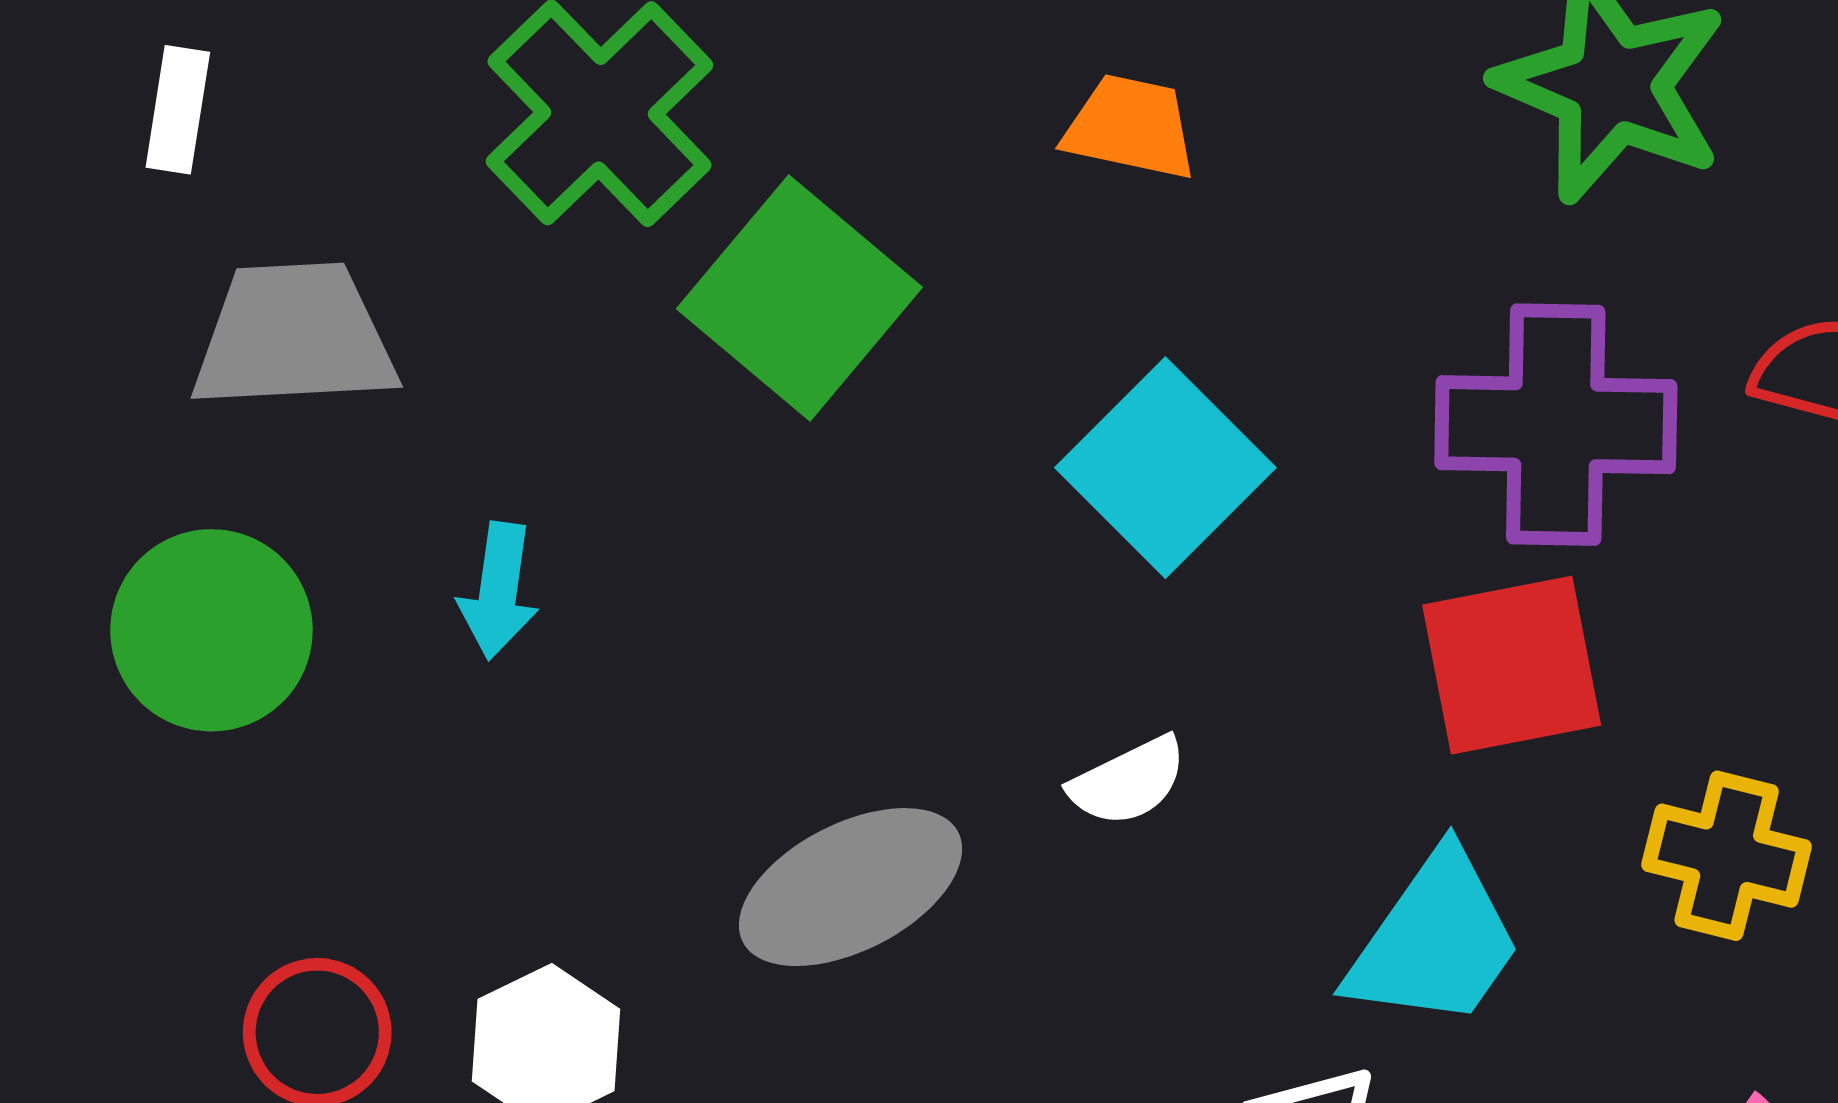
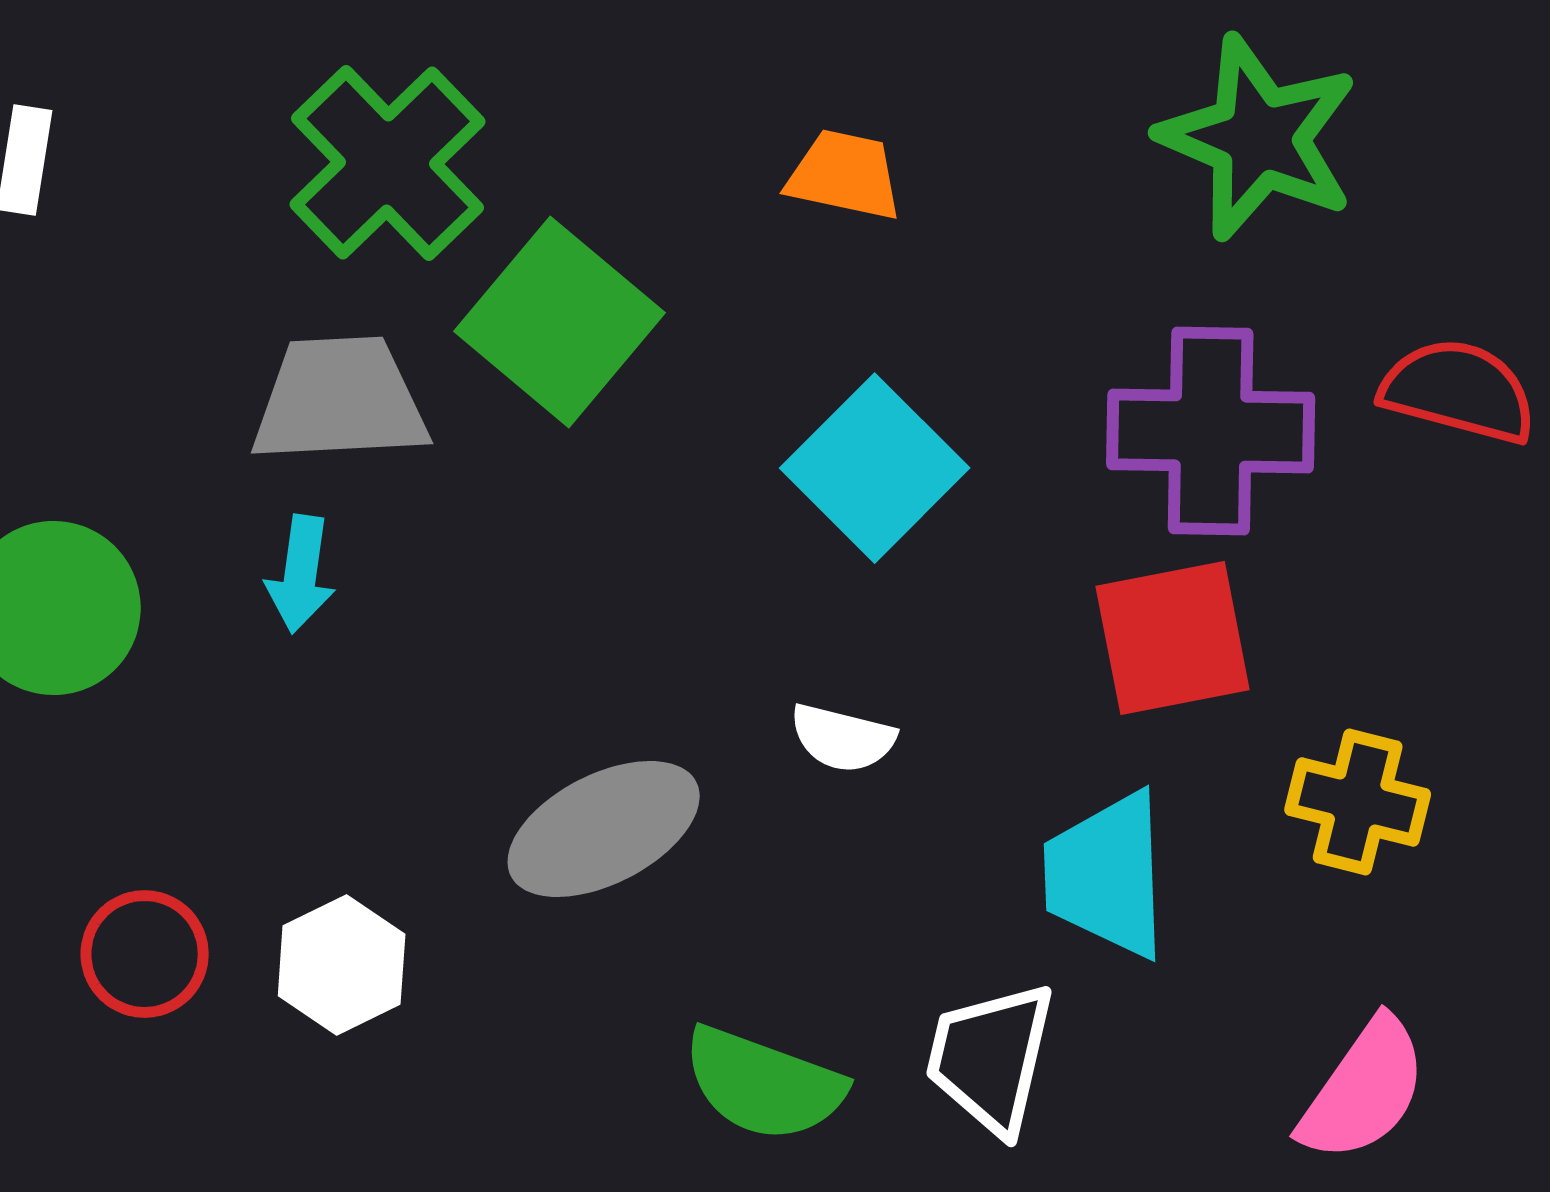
gray trapezoid: (294, 336) -> (340, 400), moved
white semicircle: (1128, 781) -> (843, 738), turned 40
cyan trapezoid: (1435, 941) -> (1107, 875), turned 143

